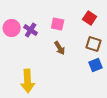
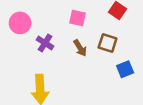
purple cross: (31, 30) -> (45, 43), moved
brown square: (94, 44) -> (108, 43), moved

